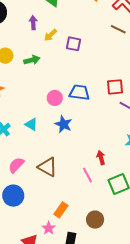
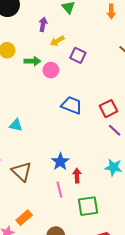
red square: (115, 87) -> (108, 109), turned -36
pink circle: (55, 98) -> (51, 70), moved
cyan triangle: (31, 124) -> (16, 125), turned -32
blue star: (63, 124) -> (60, 162), moved

